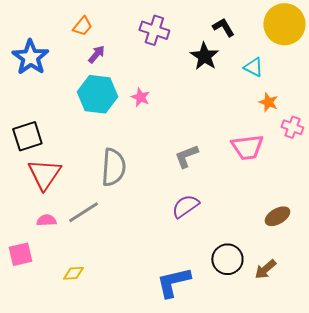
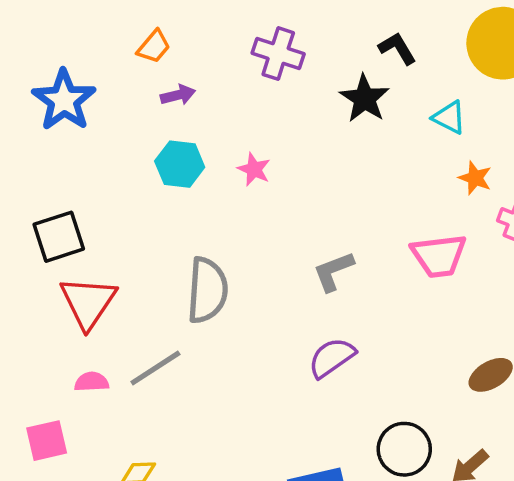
purple arrow: (96, 54) -> (178, 95), turned 36
cyan hexagon: (97, 94) -> (180, 164), size x0.7

